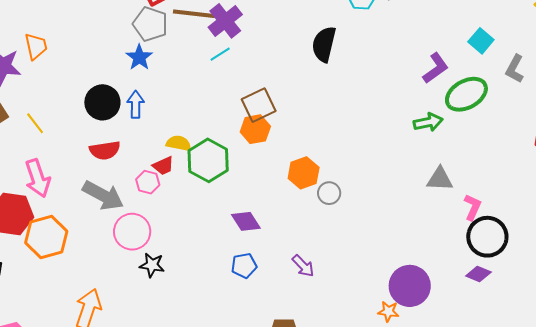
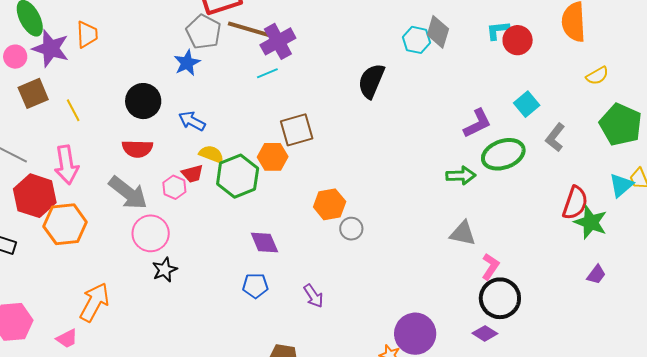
blue arrow: (136, 104) -> (192, 121), moved, turned -72
orange hexagon: (255, 129) -> (273, 157), moved
black star: (152, 265) -> (165, 270), turned 30

